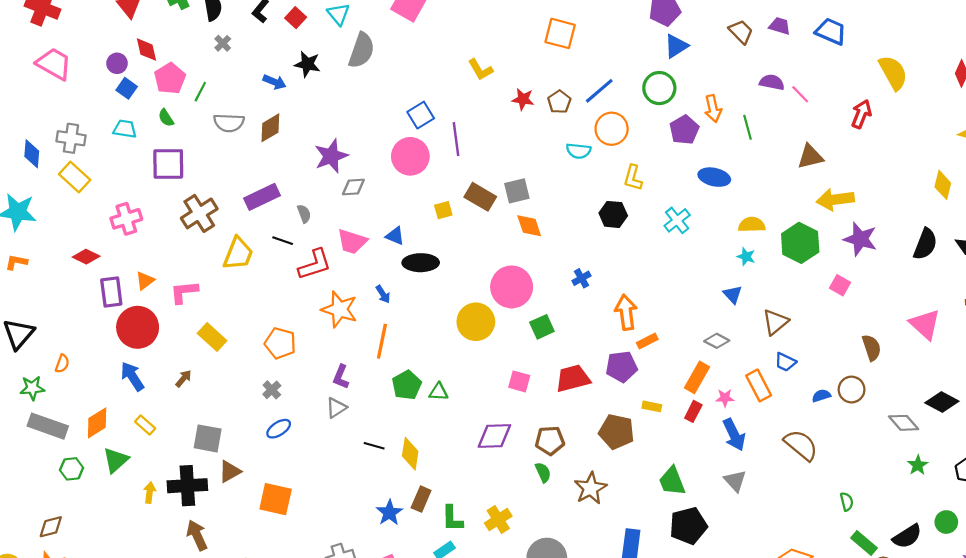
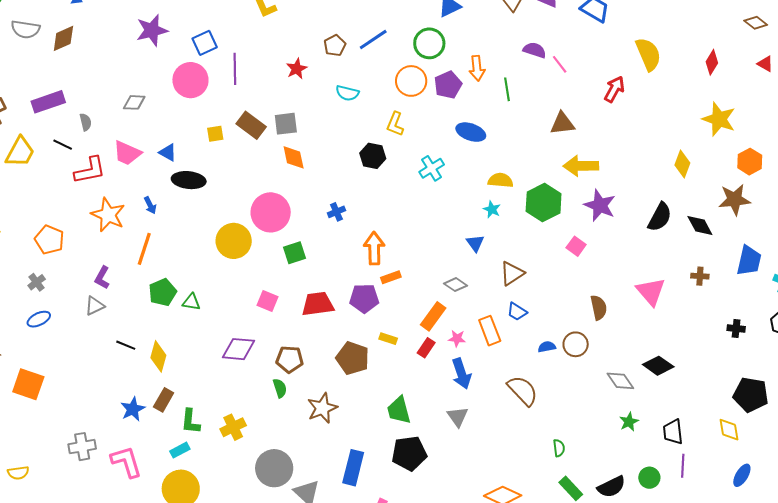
red star: (523, 99) -> (297, 69), moved, turned 30
orange circle: (612, 129) -> (411, 81), moved
purple star: (331, 156) -> (152, 30), moved

